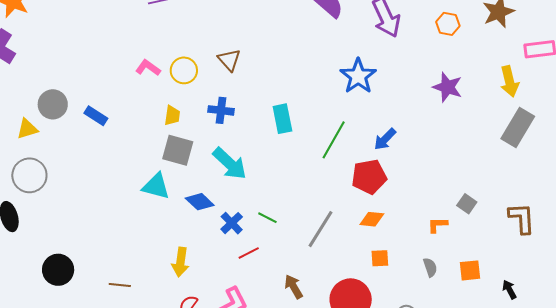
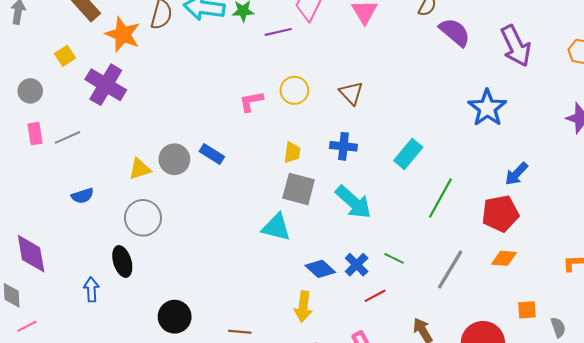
pink L-shape: (148, 68) -> (251, 101), moved, turned -45
yellow circle: (184, 70) -> (294, 90), moved
gray circle: (53, 104) -> (174, 159), moved
cyan rectangle: (282, 119) -> (408, 154), turned 52
green line: (334, 140) -> (440, 198), moved
blue diamond: (200, 202) -> (320, 269), moved
orange square: (380, 258) -> (527, 310), moved
gray semicircle: (430, 267) -> (558, 327), moved

